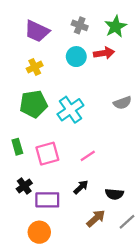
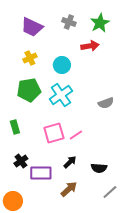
cyan circle: (76, 57) -> (62, 65), moved
gray semicircle: (122, 103) -> (106, 103), moved
pink square: (47, 154) -> (54, 133), moved
brown arrow: (96, 218) -> (69, 189), moved
orange circle: (39, 232) -> (13, 201), moved

